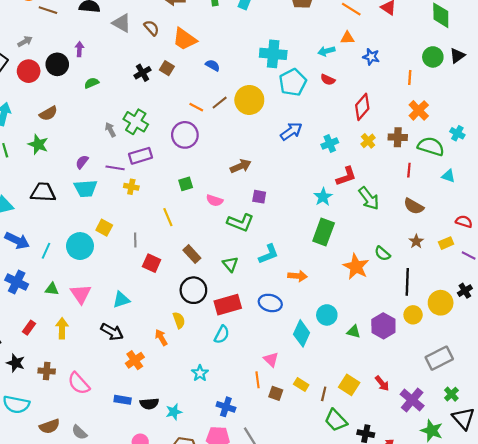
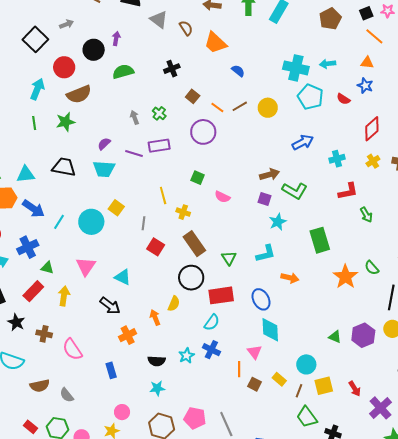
cyan arrow: (326, 51) -> (328, 64), moved
blue star: (371, 57) -> (365, 86), moved
brown square: (167, 68) -> (193, 96), moved
red circle: (29, 71) -> (64, 67), moved
cyan pentagon: (293, 82) -> (310, 97), turned -30
green semicircle: (92, 83) -> (123, 72), size x1.5
yellow circle: (249, 100) -> (268, 108), size x0.7
brown semicircle: (48, 113) -> (79, 94), size x1.4
green cross: (136, 122) -> (159, 113), size x0.6
green star: (38, 144) -> (65, 122), turned 30
brown arrow: (241, 166) -> (270, 174), moved
green square: (186, 184) -> (198, 178), turned 32
yellow cross: (131, 187) -> (183, 212), moved
cyan star: (323, 197) -> (278, 222), moved
green arrow: (369, 198) -> (366, 215), size x0.7
yellow line: (168, 217) -> (163, 195), moved
green L-shape: (240, 223) -> (295, 191), moved
green rectangle: (324, 232) -> (320, 240), turned -45
brown rectangle: (192, 254) -> (194, 244), size x1.4
blue cross: (17, 282) -> (28, 247), turned 30
green triangle: (52, 289) -> (47, 268), moved
cyan triangle: (121, 300) -> (123, 277), turned 36
blue ellipse: (270, 303) -> (261, 299), turned 40
cyan circle: (327, 315) -> (306, 364), moved
yellow semicircle: (179, 320) -> (174, 304), turned 35
red rectangle: (29, 328) -> (33, 291), size x1.5
cyan diamond: (302, 333) -> (270, 330), moved, turned -35
yellow square: (349, 385) -> (324, 386), turned 36
blue rectangle: (123, 400) -> (111, 370), turned 56
black semicircle: (149, 404) -> (157, 361), moved
blue cross: (226, 407) -> (211, 350), moved

